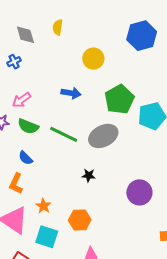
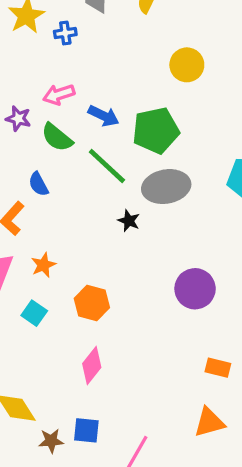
blue arrow: (71, 93) -> (104, 116), moved
green pentagon: (119, 99) -> (156, 130), moved
black star: (89, 175) -> (129, 221), moved
cyan square: (47, 237) -> (34, 313), size x0.7

